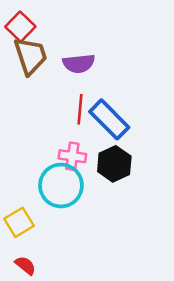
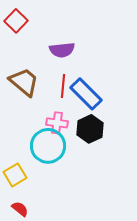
brown trapezoid: (30, 56) -> (24, 82), moved, turned -32

